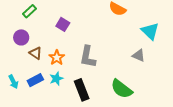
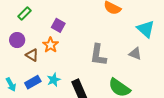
gray L-shape: (88, 57) -> (98, 55), moved
orange star: (57, 58) -> (50, 45), moved

